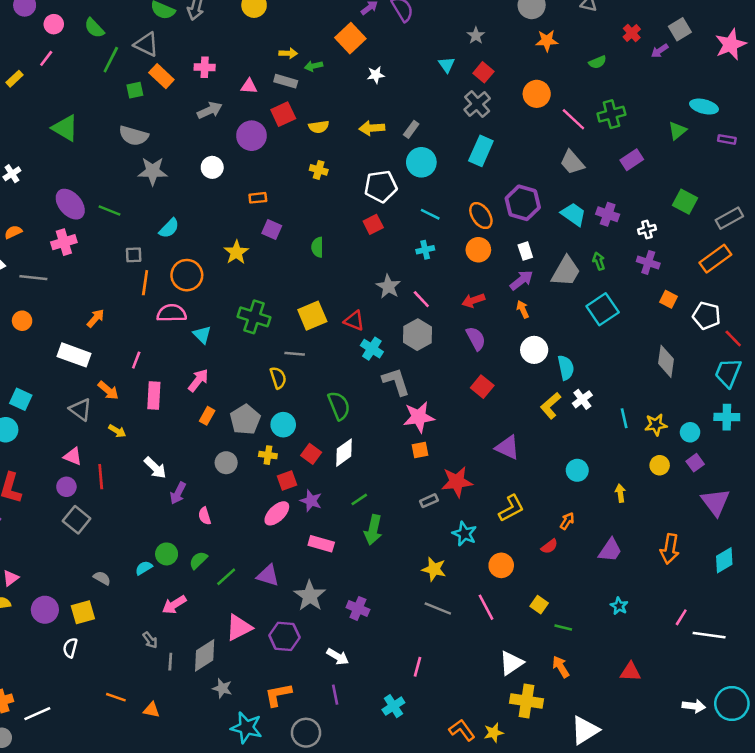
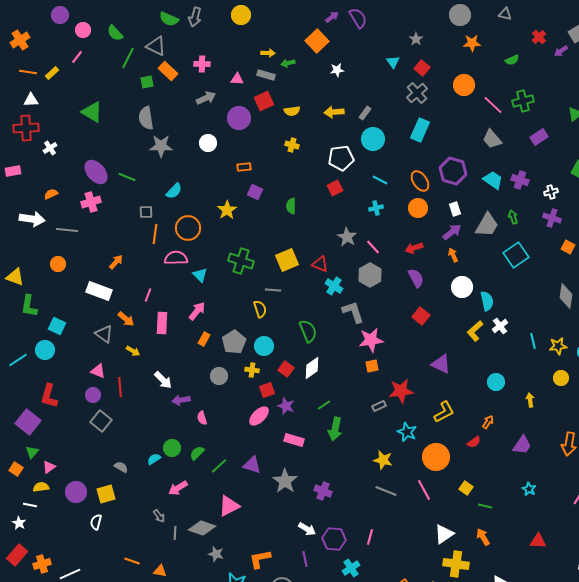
gray semicircle: (134, 136) -> (146, 118), turned 65
purple arrow: (178, 493) -> (181, 400), turned 54
orange circle: (501, 565) -> (436, 457), size x1.4
purple hexagon: (284, 636) -> (334, 539), moved
gray diamond: (205, 655) -> (202, 528), turned 52

